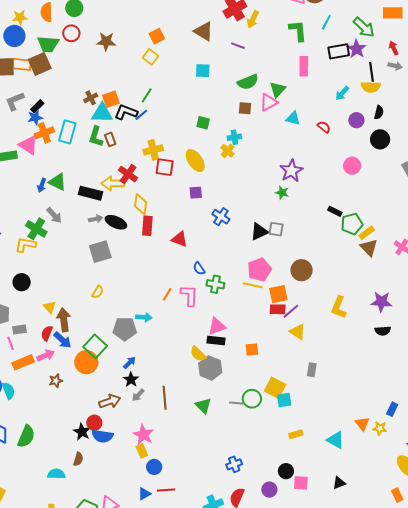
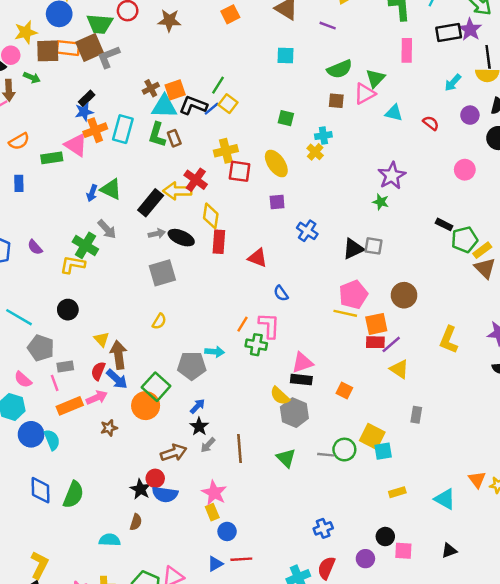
yellow square: (151, 57) -> (228, 104), moved
gray L-shape: (15, 101) -> (108, 57), moved
black rectangle: (91, 193) -> (151, 203), turned -65
green cross: (215, 284) -> (256, 345), moved
orange square: (252, 350) -> (344, 390), turned 32

